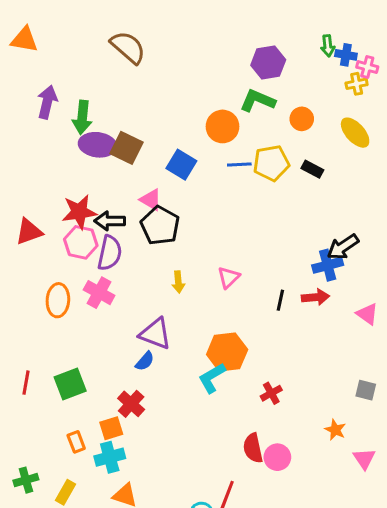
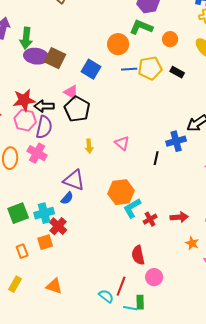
blue cross: (328, 265) -> (176, 141), moved
pink triangle: (229, 277) -> (122, 143), turned -35
red arrow: (315, 297) -> (179, 217), moved
cyan L-shape: (212, 378) -> (132, 208), moved
cyan cross: (110, 457) -> (44, 213), moved
pink circle: (277, 457) -> (154, 277), moved

